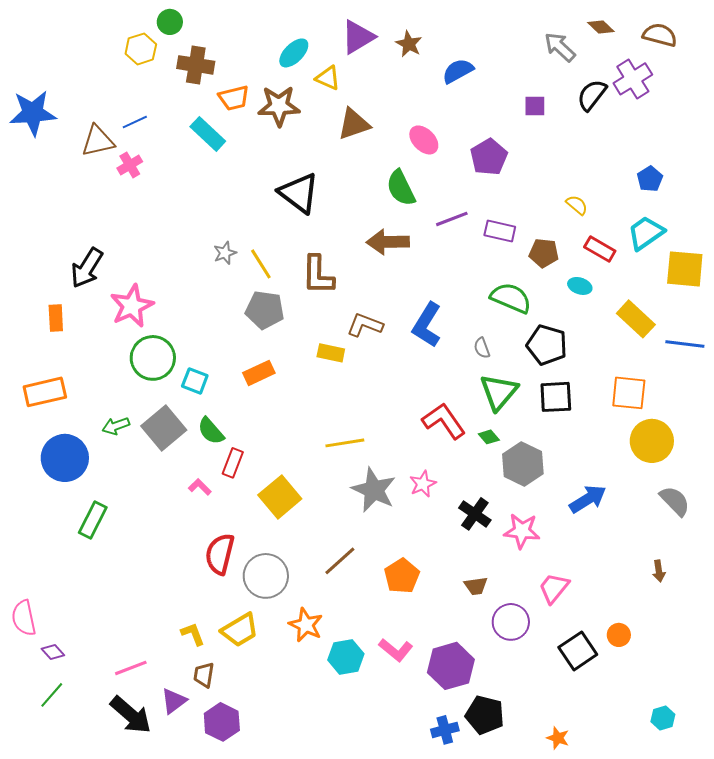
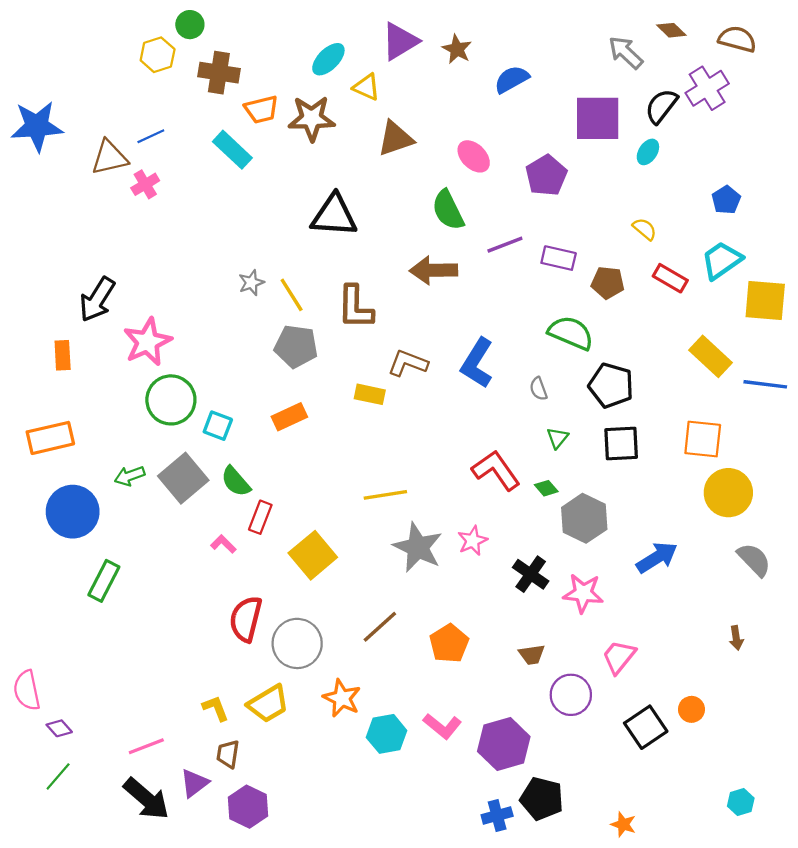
purple square: (535, 106) -> (598, 118), size x2.0
black triangle: (299, 193) -> (334, 216), turned -33
cyan ellipse: (580, 286) -> (648, 152), moved, turned -75
green triangle: (499, 392) -> (557, 438), size x0.5

